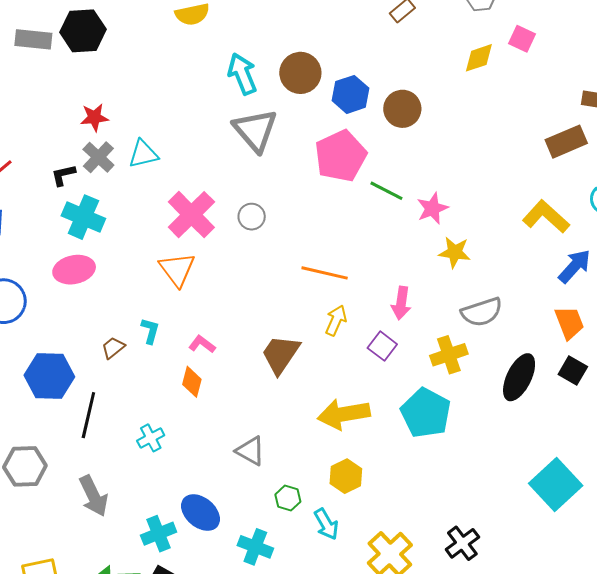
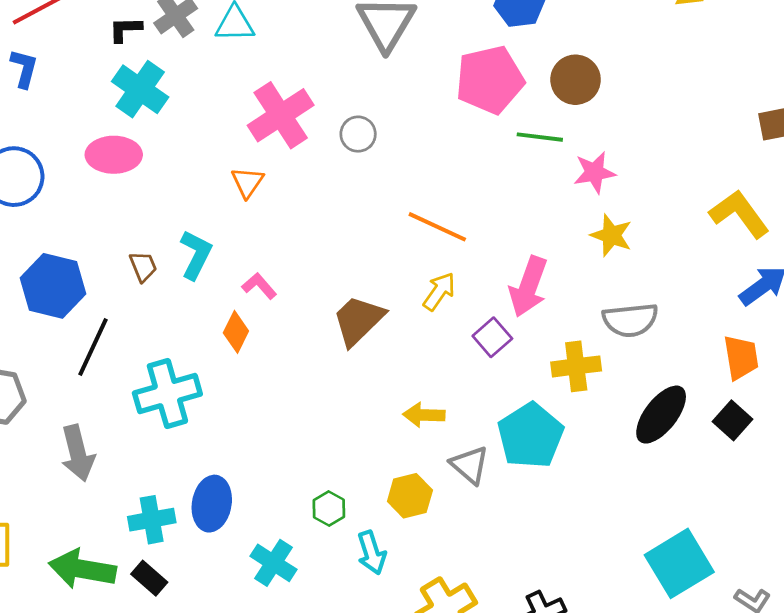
brown circle: (402, 109) -> (576, 80), moved
green line: (386, 191) -> (540, 137), turned -32
orange triangle: (177, 269) -> (247, 182), size x0.7
pink arrow: (401, 303) -> (528, 287), size x1.4
cyan L-shape: (150, 331) -> (196, 255), size x1.4
brown trapezoid: (113, 348) -> (143, 266), turned 95
yellow arrow: (344, 414) -> (424, 415), size x0.6
cyan cross: (151, 438) -> (167, 394), size x1.8
gray triangle: (250, 451) -> (470, 465), moved
blue ellipse: (201, 513) -> (212, 504), turned 48

